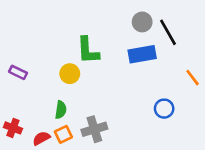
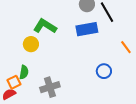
green L-shape: (88, 50) -> (45, 26), turned 125
orange square: (63, 134) -> (14, 82), moved

